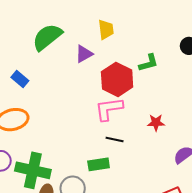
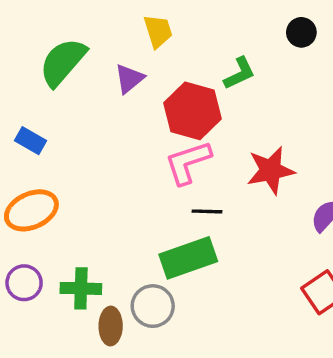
red star: (156, 123) -> (271, 170), size x1.6
green rectangle: (99, 164) -> (188, 258), size x1.5
green cross: (33, 170) -> (81, 288), size x0.7

